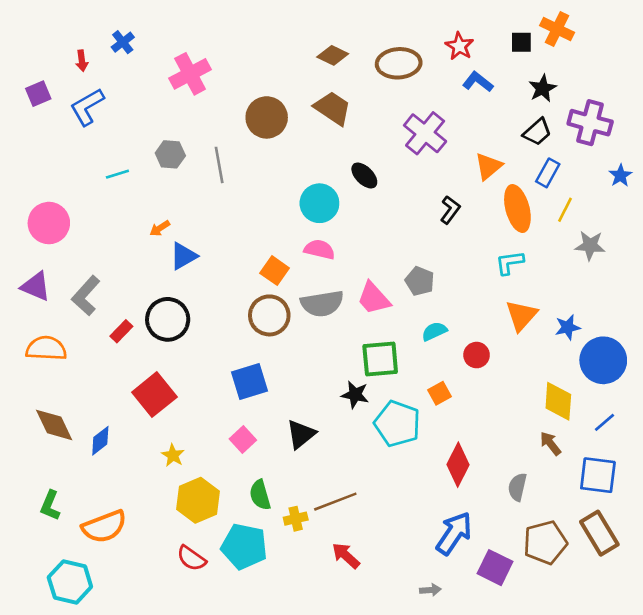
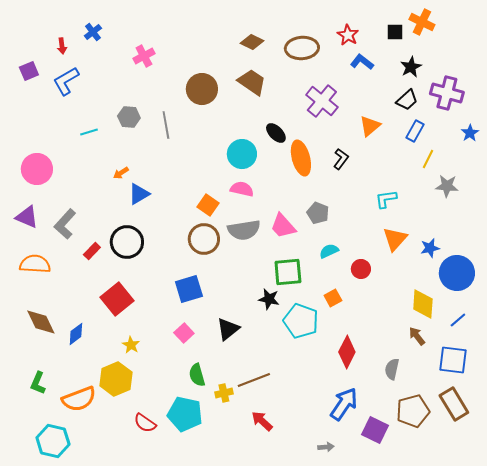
pink cross: (190, 74) -> (144, 56), size x0.7
orange ellipse: (517, 208) -> (301, 158), moved
yellow hexagon: (198, 500) -> (116, 379), moved

